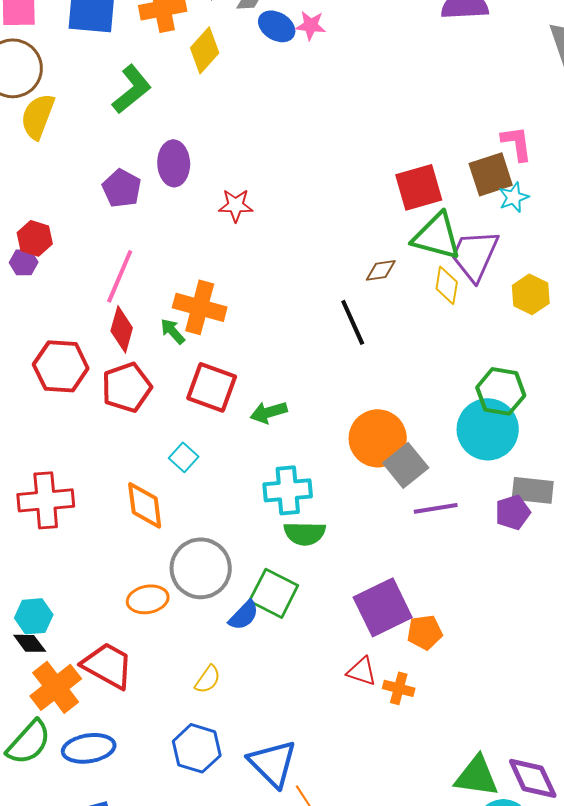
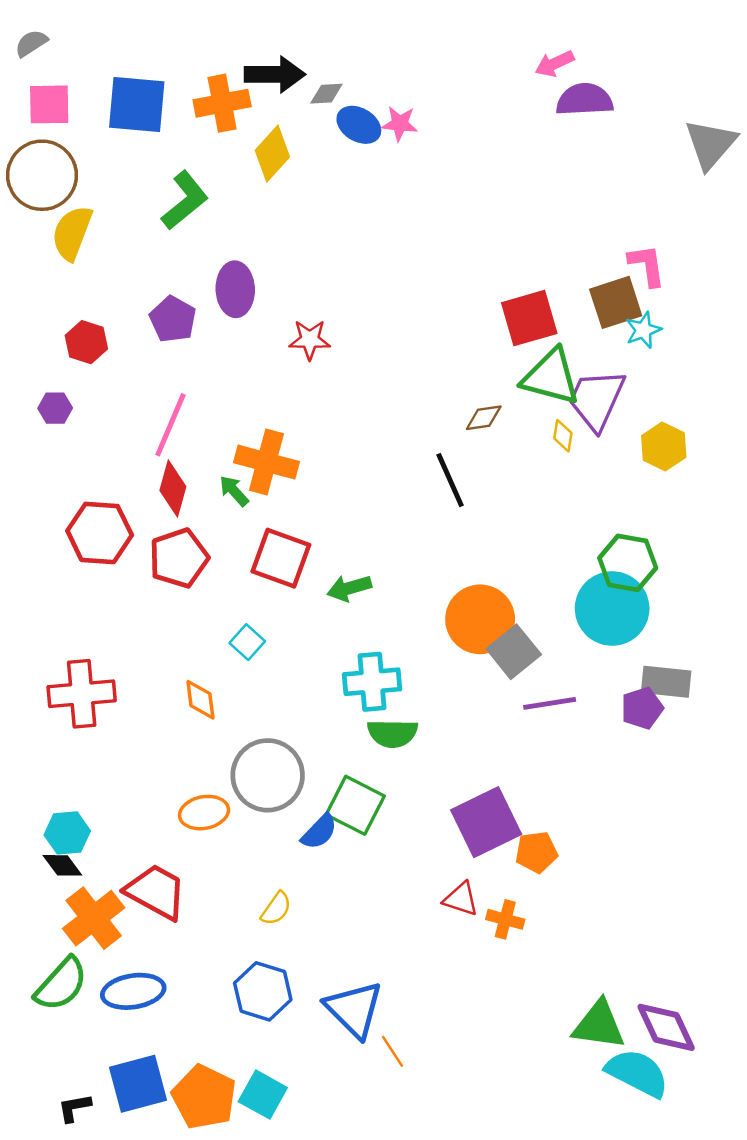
red hexagon: (35, 238) -> (86, 342), moved
yellow diamond: (447, 285) -> (563, 436), size x0.7
orange diamond: (145, 505) -> (200, 700), size x0.7

